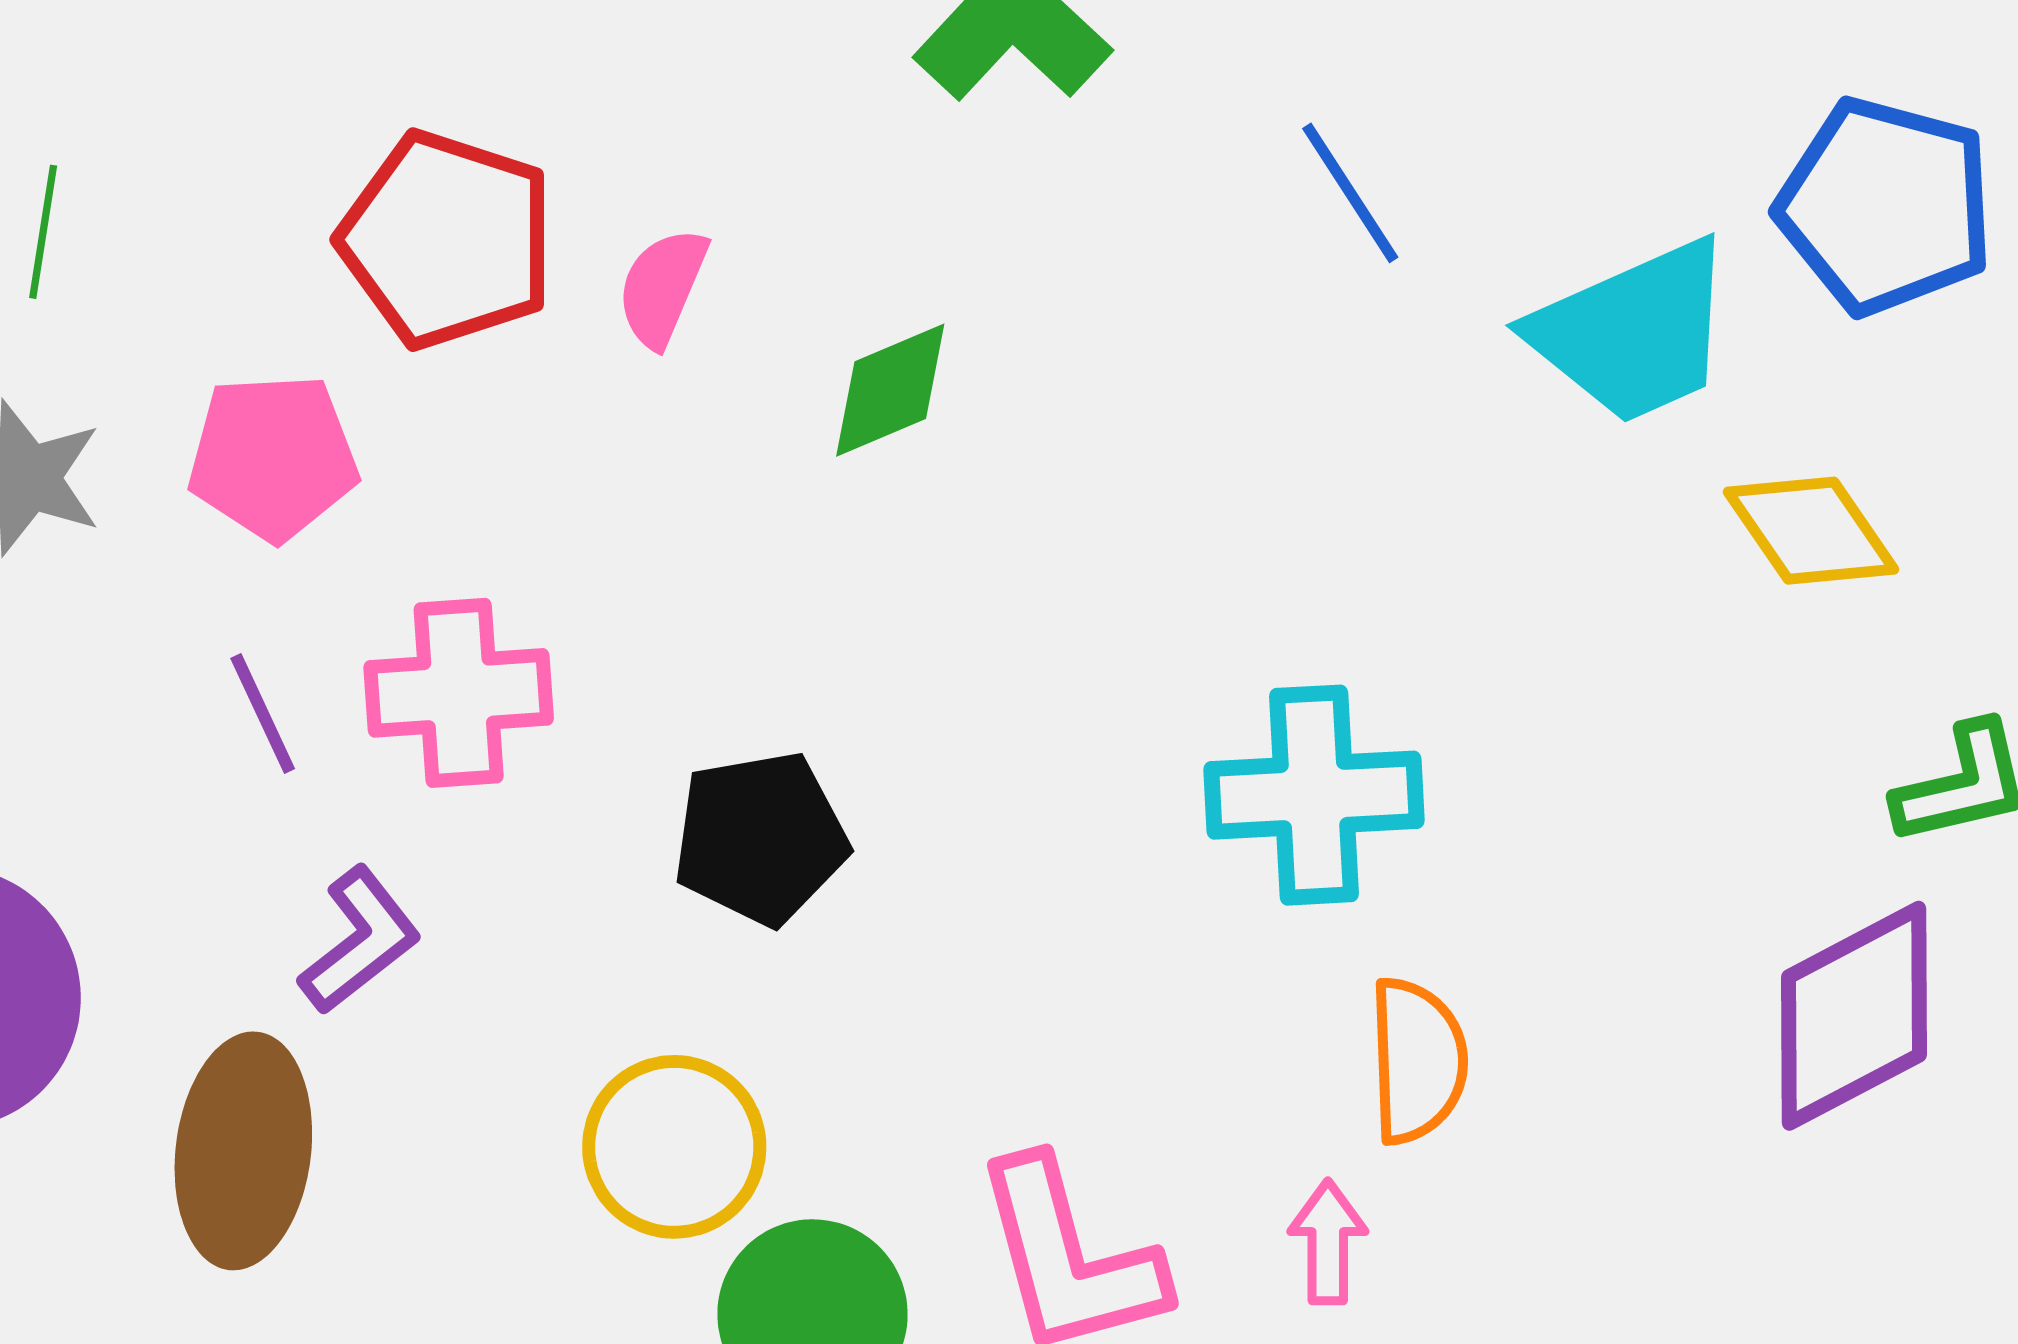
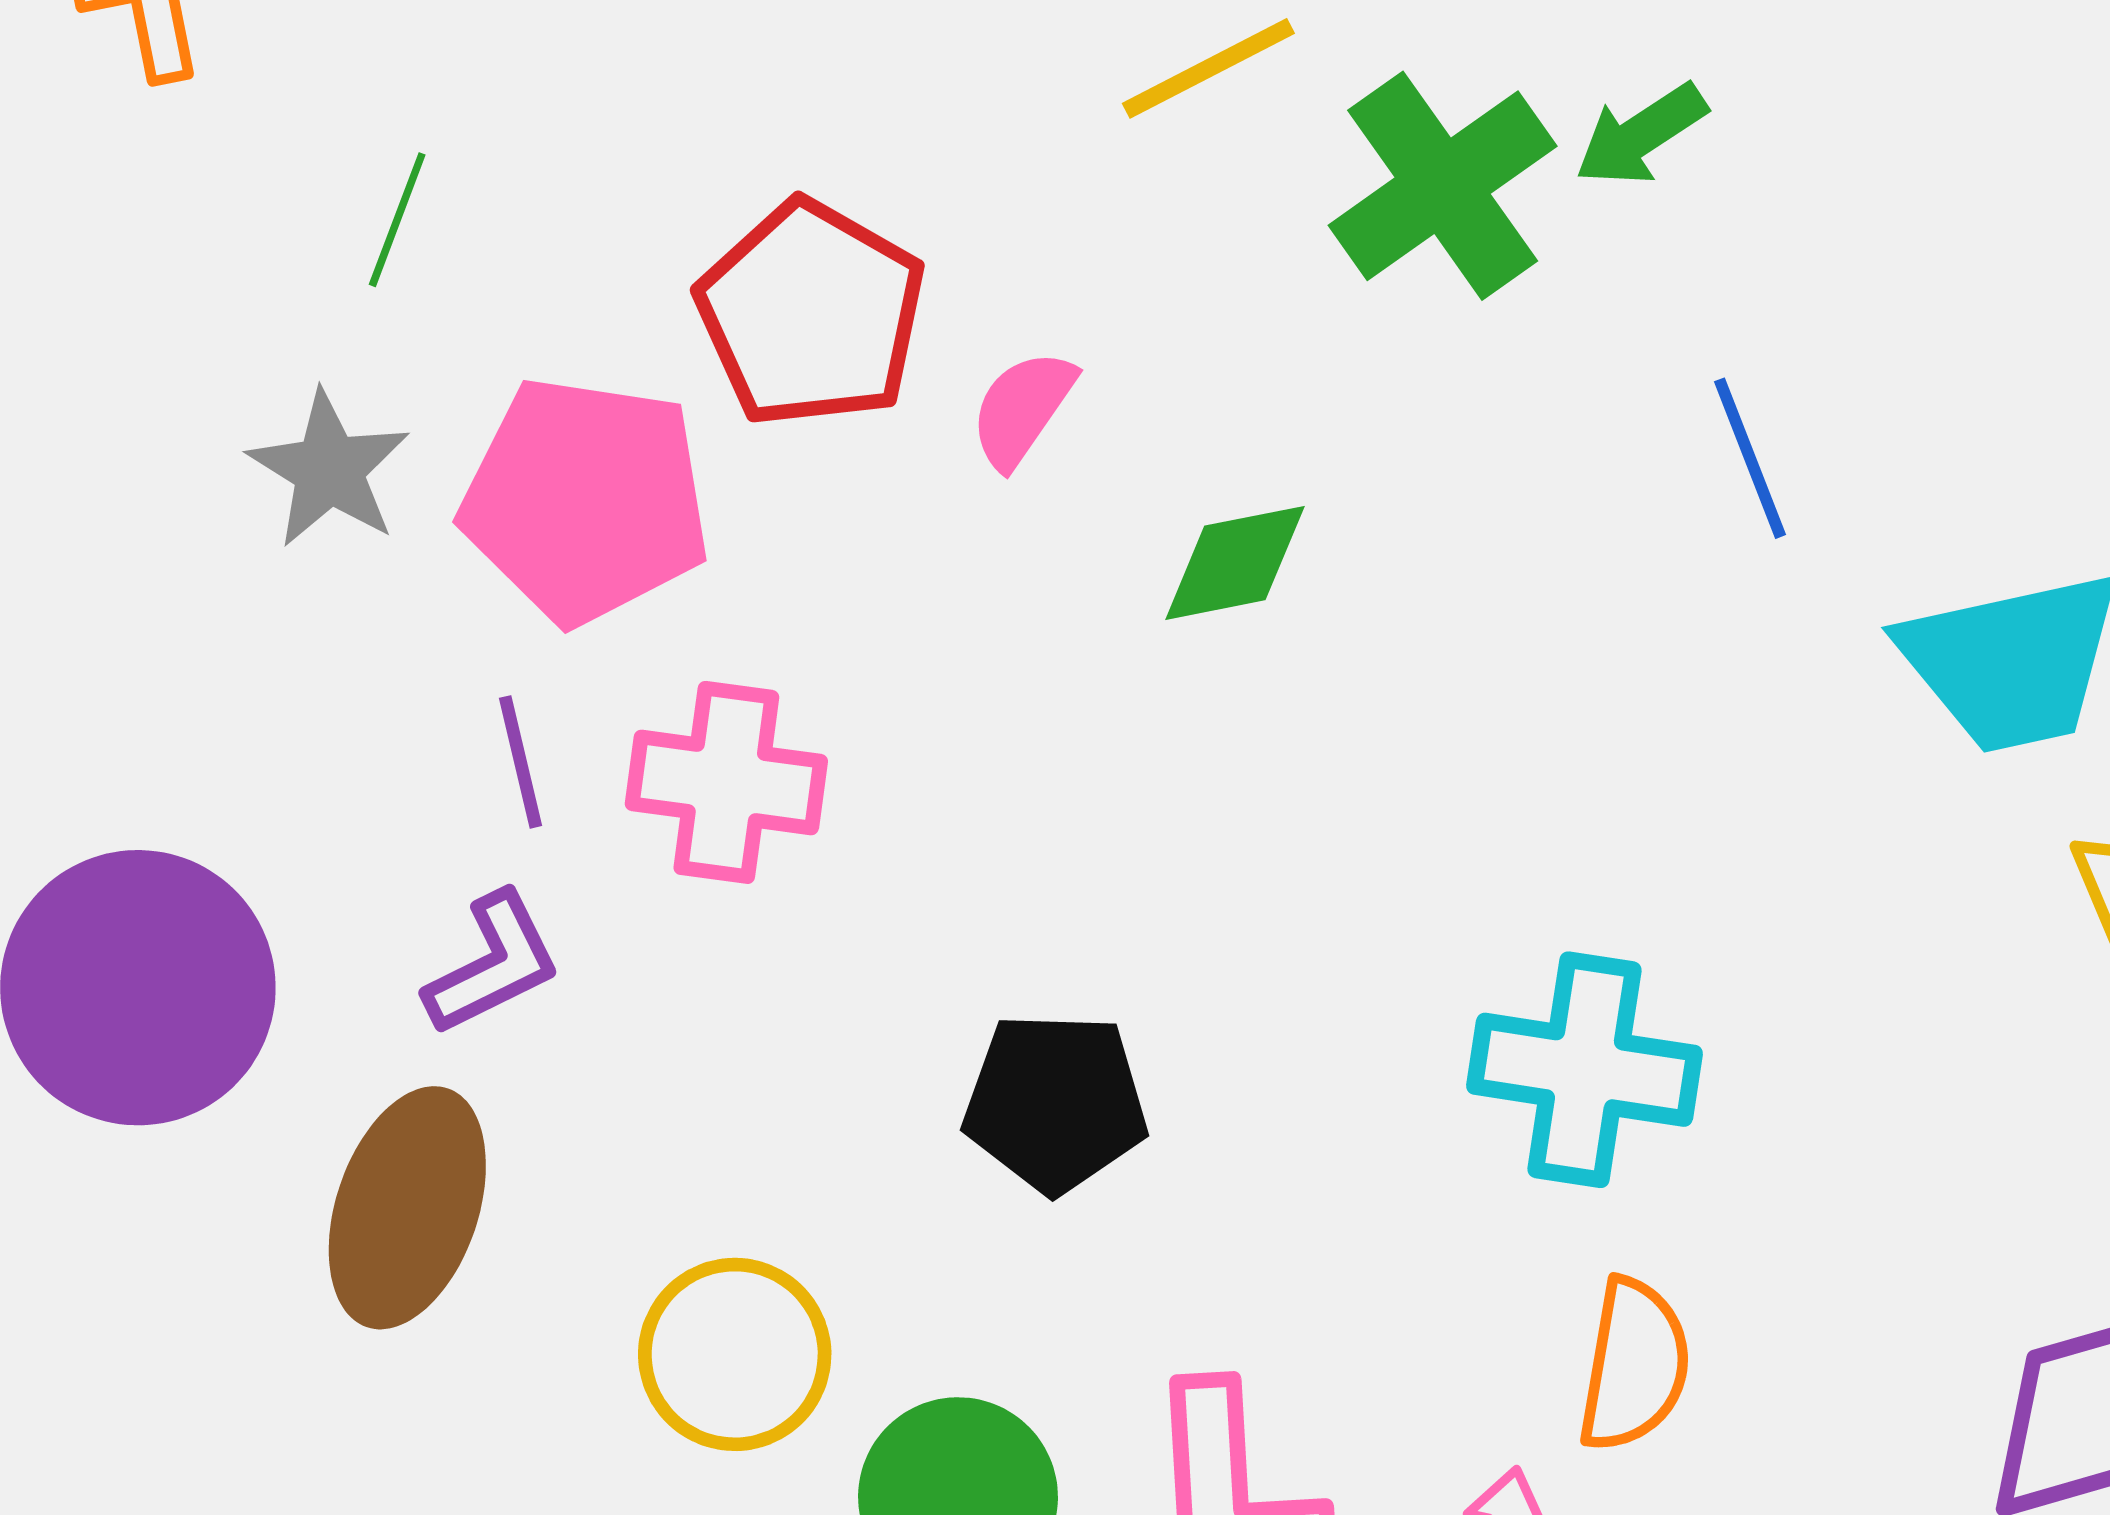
pink pentagon: (273, 457) -> (586, 500), size x1.4
black pentagon: (760, 838) -> (1055, 1102), moved
purple L-shape: (360, 941) -> (493, 964), moved
yellow circle: (674, 1147) -> (735, 1354), moved

